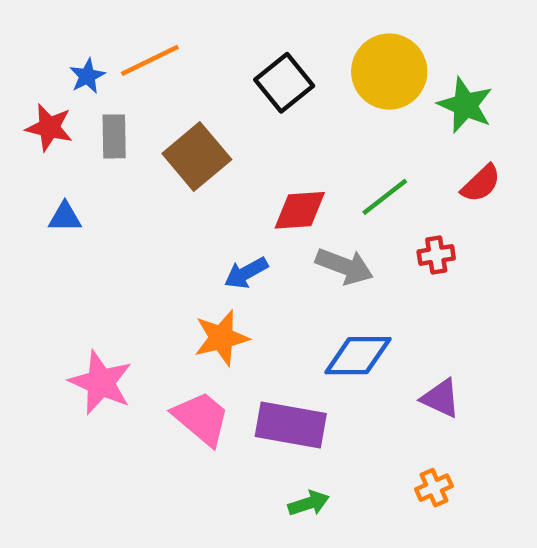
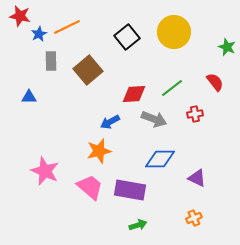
green star: (465, 105) -> (227, 47), moved, size x0.7
red star: (49, 127) -> (20, 16), moved
red semicircle: (481, 183) -> (215, 82), turned -84

